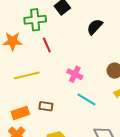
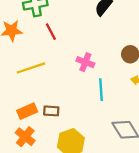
cyan line: (87, 99) -> (101, 90), turned 60
brown rectangle: (46, 106) -> (51, 111), moved

